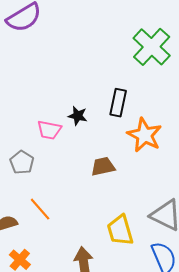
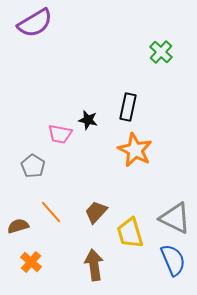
green cross: (152, 47) -> (161, 52), size x0.6
orange star: (144, 135) -> (135, 150), moved
brown trapezoid: (103, 166) -> (96, 212), moved, turned -35

